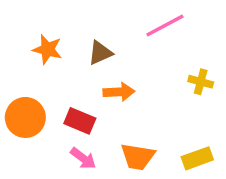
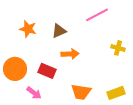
pink arrow: (83, 158) -> (34, 93), moved

